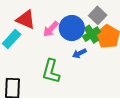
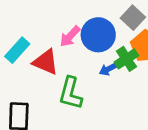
red triangle: (26, 20) -> (46, 62), moved
green cross: (91, 34) -> (126, 59), moved

